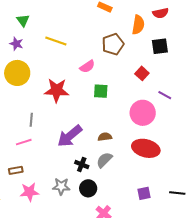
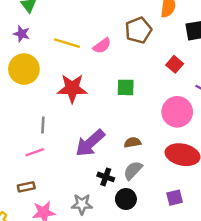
yellow line: (56, 41) -> (67, 43), moved
pink semicircle: (87, 67) -> (102, 46), moved
black circle: (88, 188) -> (126, 199), moved
purple square: (144, 193) -> (175, 198), moved

